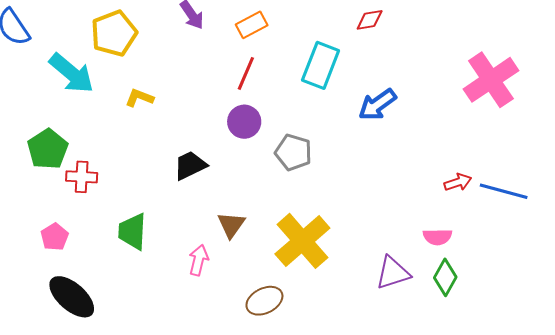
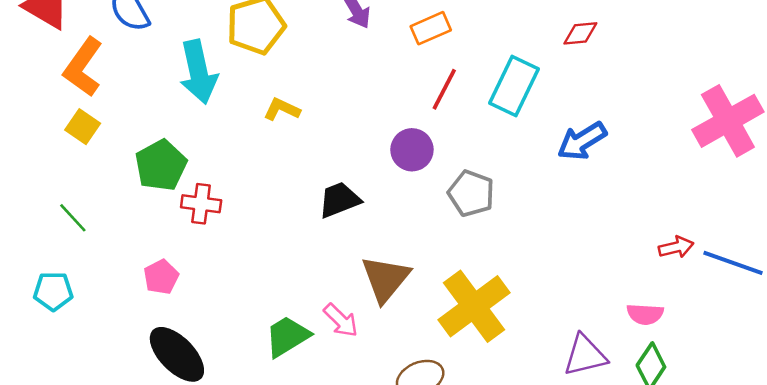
cyan arrow: (72, 73) -> (198, 72), turned 33
red line: (246, 73) -> (444, 89), moved
brown triangle: (231, 225) -> (385, 279), size x1.4
green trapezoid: (132, 232) -> (287, 336), moved, turned 51
pink arrow: (199, 260) -> (341, 320), turned 116

